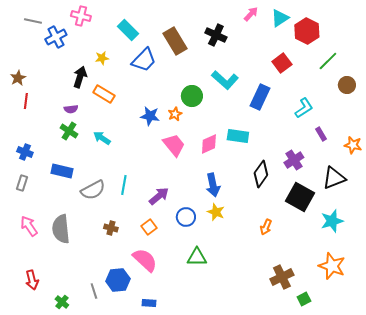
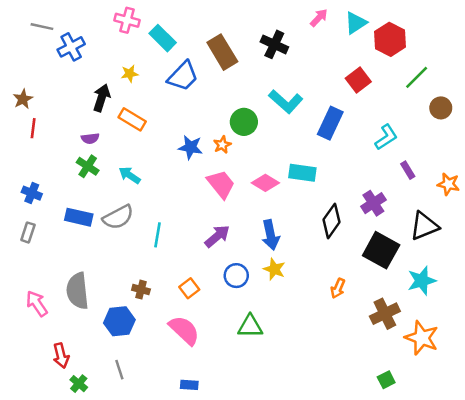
pink cross: (81, 16) -> (127, 20), moved
pink diamond: (209, 144) -> (265, 183), turned 55
gray semicircle: (93, 190) -> (118, 217), moved
purple arrow: (159, 196) -> (217, 236), moved
pink arrow: (29, 226) -> (37, 304), moved
brown cross: (282, 277) -> (385, 314), moved
red arrow: (32, 280) -> (61, 356), moved
blue hexagon: (118, 280) -> (119, 321), moved

